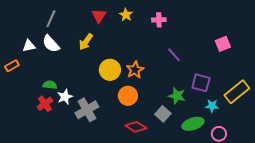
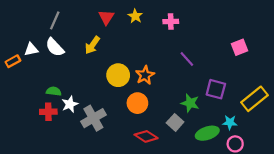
orange rectangle: (12, 66) -> (13, 61), moved
red cross: (45, 104) -> (48, 112), turned 35
cyan star: (212, 106) -> (230, 122), moved

